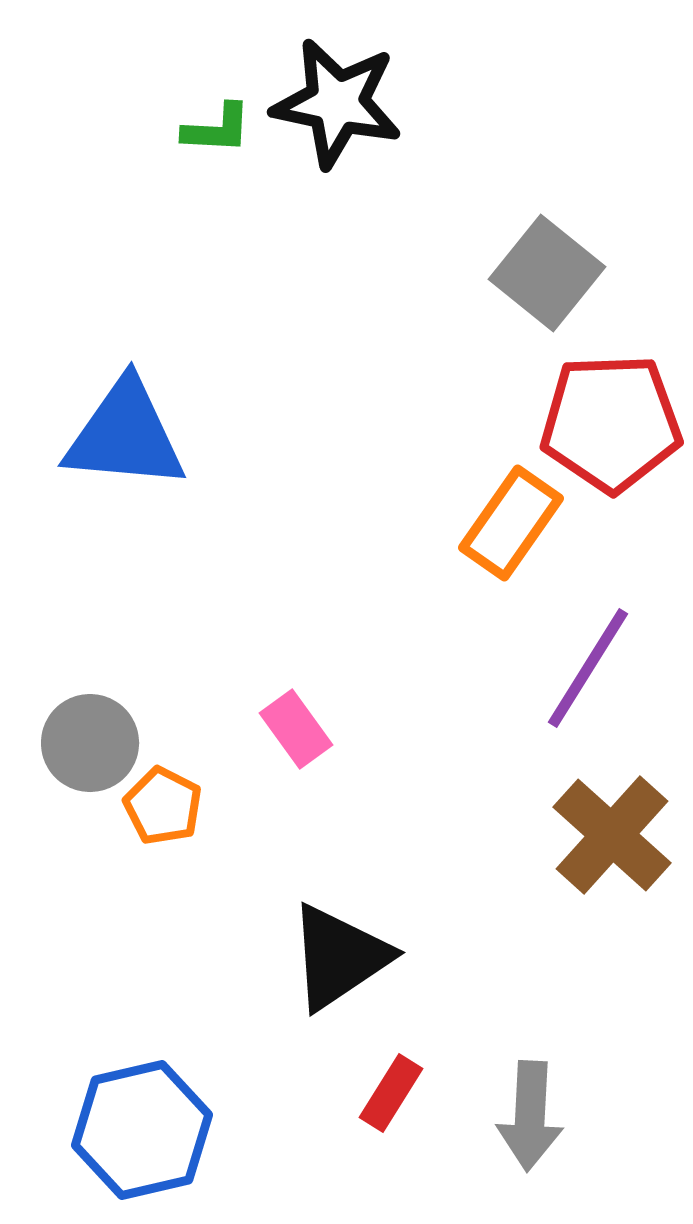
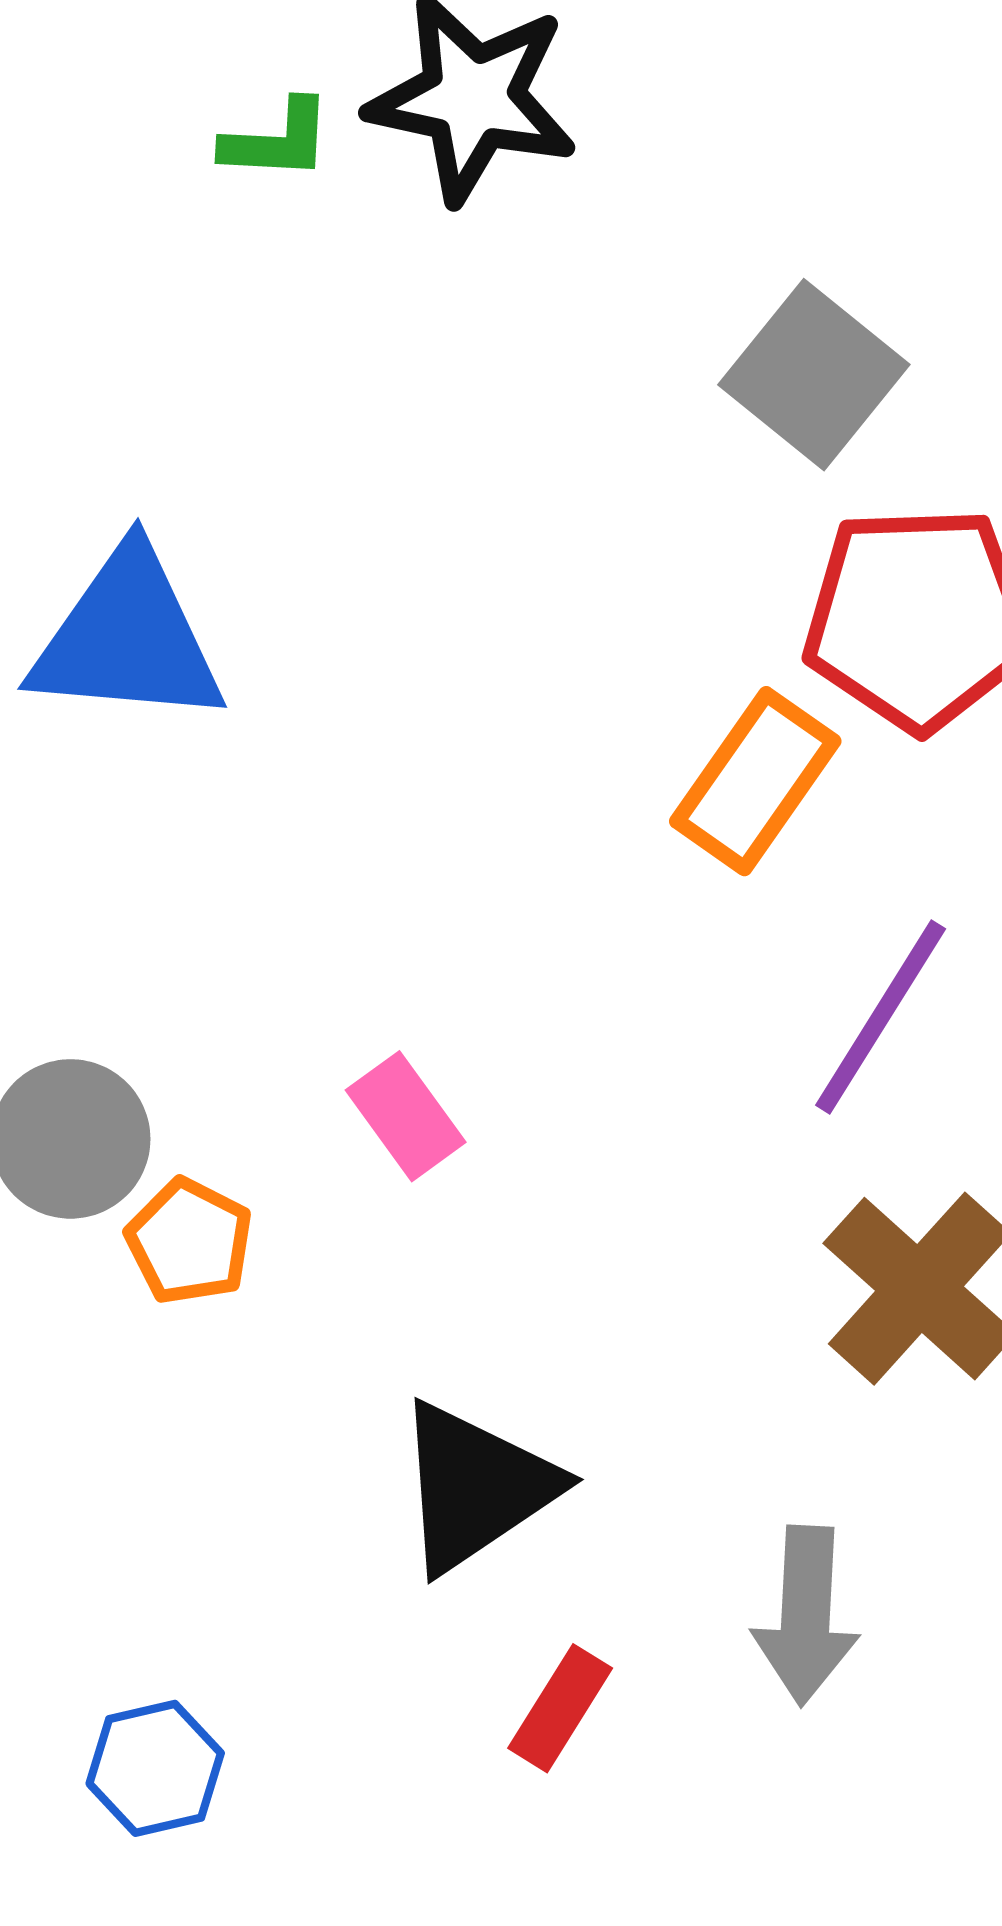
gray arrow: (530, 1116) -> (806, 1615), moved
blue hexagon: (142, 1130) -> (155, 1768), size x0.6

